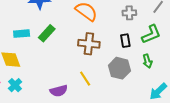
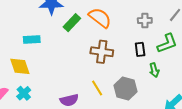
green rectangle: (47, 33) -> (72, 23), moved
green arrow: (147, 61) -> (154, 70), moved
gray hexagon: (119, 68) -> (125, 89), moved

